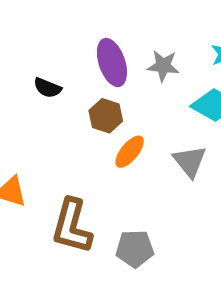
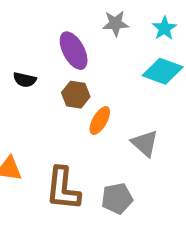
gray star: (163, 66) -> (115, 23), moved
gray triangle: (190, 161) -> (145, 143), moved

